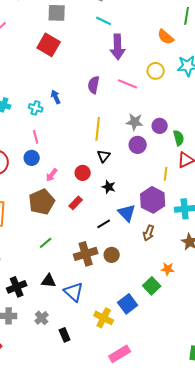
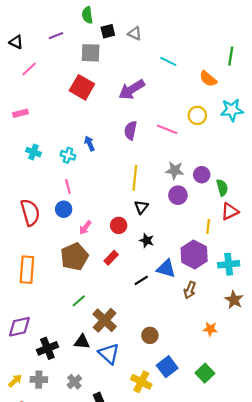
cyan line: (104, 21) -> (168, 61), moved
purple arrow: (118, 47) -> (132, 90), moved, turned 60
blue triangle: (127, 213) -> (166, 269), turned -30
brown cross: (86, 254) -> (105, 320), moved, turned -30
brown circle: (112, 255) -> (150, 335), moved
green square: (152, 286) -> (205, 373), moved

